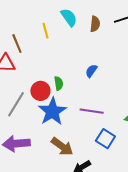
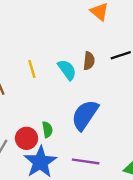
cyan semicircle: (69, 17) -> (67, 70), moved
blue semicircle: (91, 71) -> (85, 115), size x2.0

